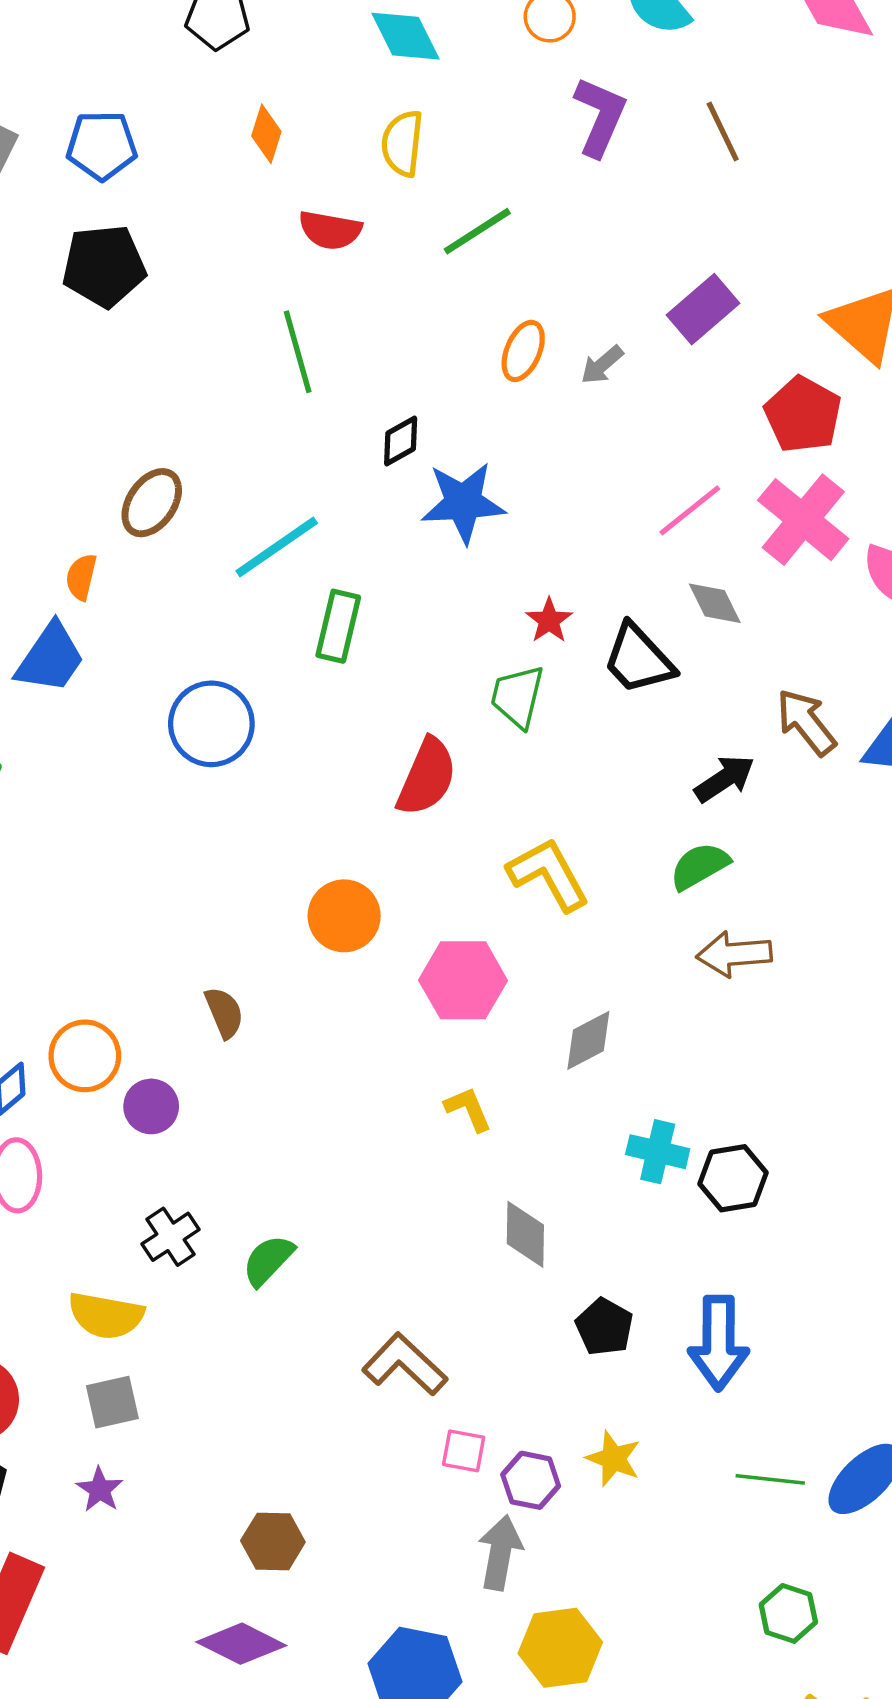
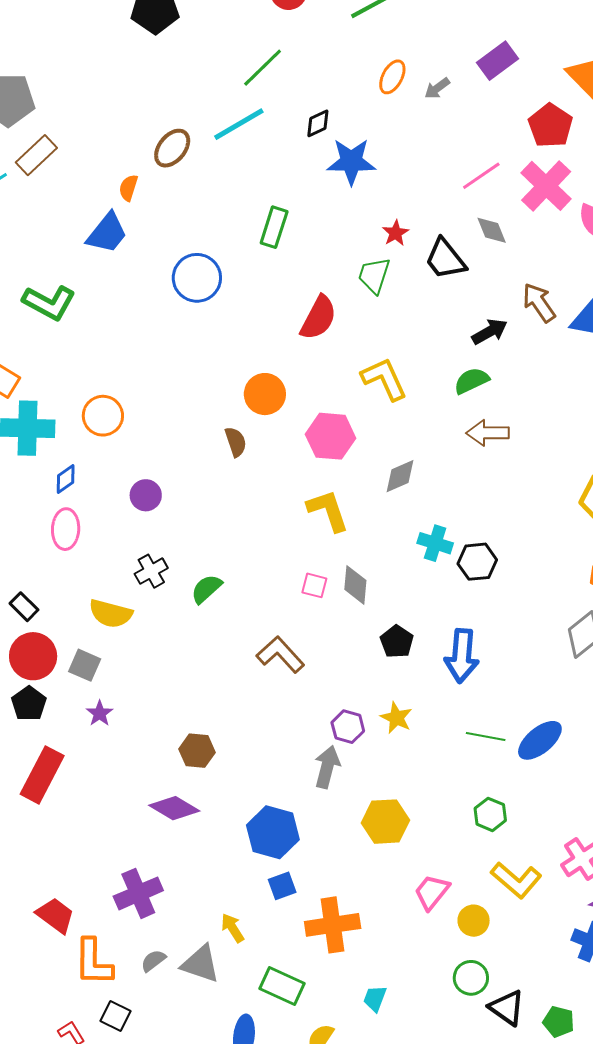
green line: (298, 352) -> (263, 68), turned 57
cyan line: (277, 547) -> (239, 124), moved
brown semicircle: (224, 1013) -> (236, 442), moved
orange circle: (85, 1056) -> (103, 416), moved
yellow L-shape: (468, 1109) -> (328, 510), size x1.6
gray square: (112, 1402) -> (85, 665), moved, turned 32
pink square: (464, 1451) -> (314, 585), moved
yellow hexagon: (560, 1648) -> (385, 822), moved

